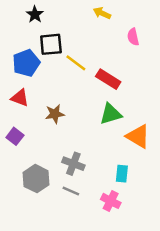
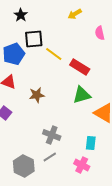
yellow arrow: (102, 13) -> (75, 14), turned -56
gray hexagon: (36, 179) -> (24, 166), moved
gray line: (71, 191) -> (50, 157), turned -56

